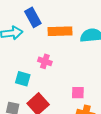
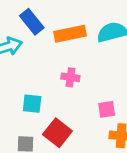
pink cross: (45, 61) -> (70, 77), moved

